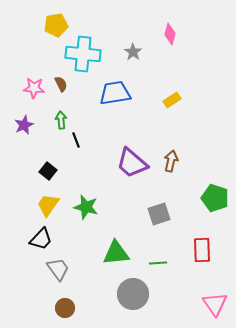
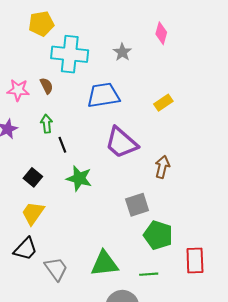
purple trapezoid: (132, 163) -> (121, 143), moved
green pentagon: (215, 198) -> (158, 235), moved
green star: (86, 207) -> (79, 178), moved
gray square: (159, 214) -> (137, 205), moved
gray trapezoid: (58, 269) -> (56, 269), moved

